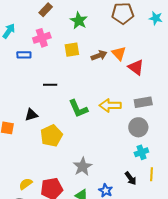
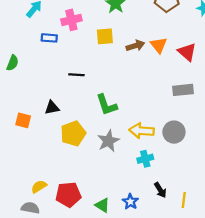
red triangle: (136, 67) -> (187, 52), moved
gray rectangle: (143, 102) -> (183, 90), moved
yellow arrow: (110, 105) -> (142, 131), moved
cyan cross: (141, 152) -> (145, 159), moved
gray star: (83, 167) -> (108, 141), moved
yellow line: (152, 174) -> (184, 200), moved

